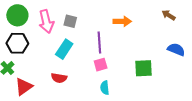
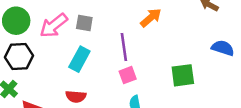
pink arrow: (46, 21) -> (54, 26), turned 70
orange arrow: (122, 21) -> (151, 18), turned -36

